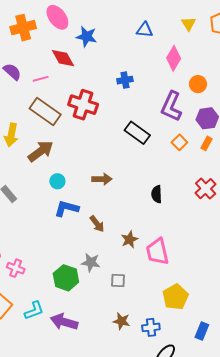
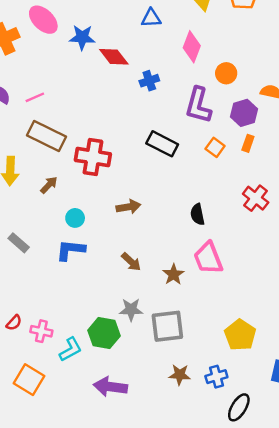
red diamond: (63, 58) -> (114, 57), moved
blue cross: (125, 80) -> (149, 81), moved
red cross: (83, 105) -> (93, 157), moved
brown arrow: (41, 151) -> (49, 185), size x0.6
blue L-shape: (67, 208) -> (70, 250), moved
pink trapezoid: (157, 252) -> (208, 258), moved
gray square: (118, 280) -> (167, 326), size x1.8
cyan L-shape: (34, 310) -> (70, 349), moved

